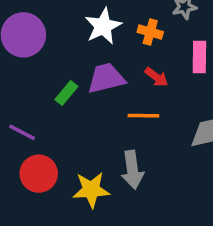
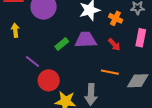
orange line: (143, 116) -> (110, 72), moved
red circle: (39, 174) -> (49, 80), moved

